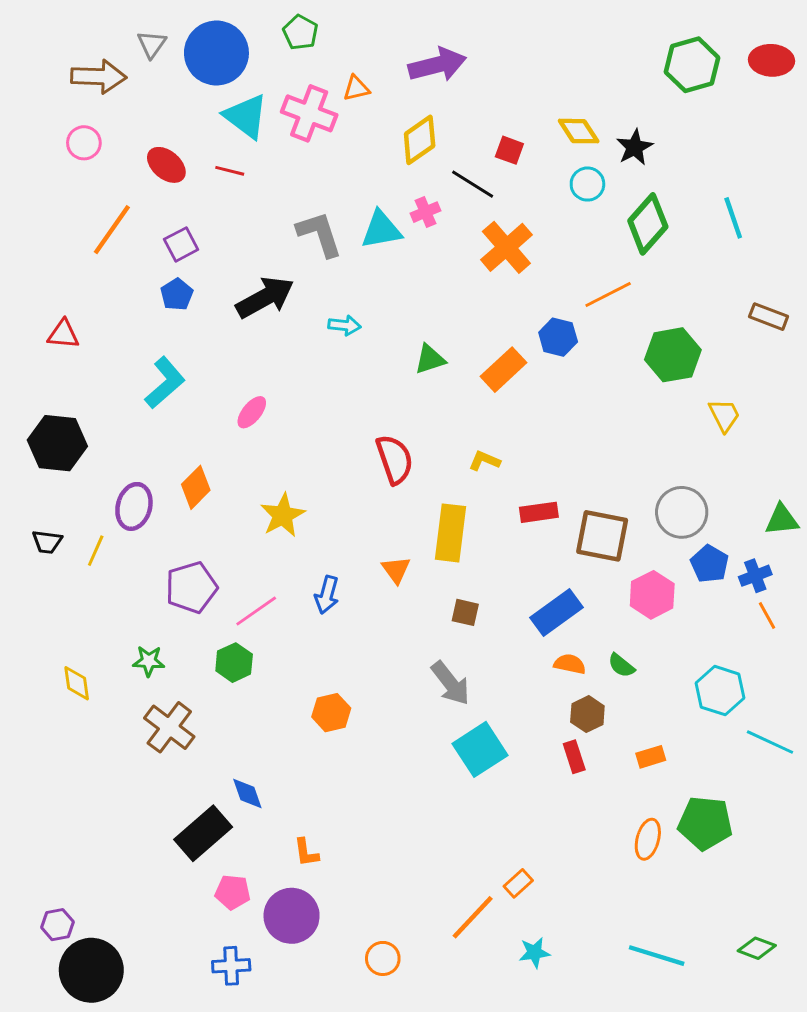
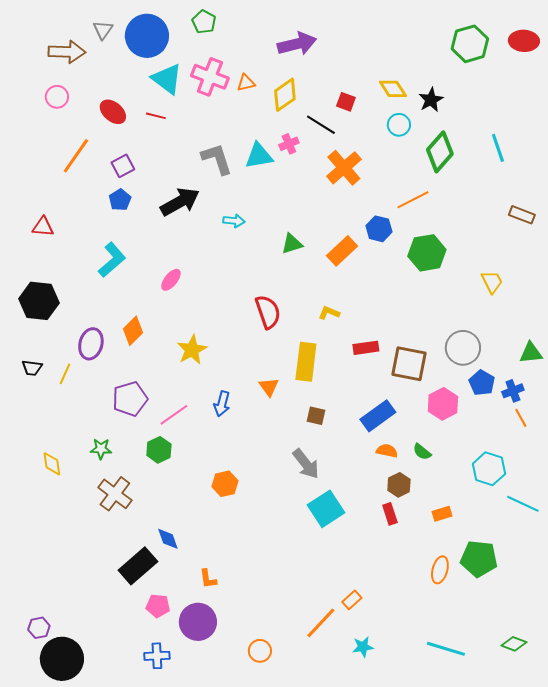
orange triangle: (356, 88) -> (246, 83), moved
green hexagon: (673, 355) -> (427, 253), moved

